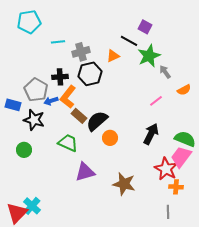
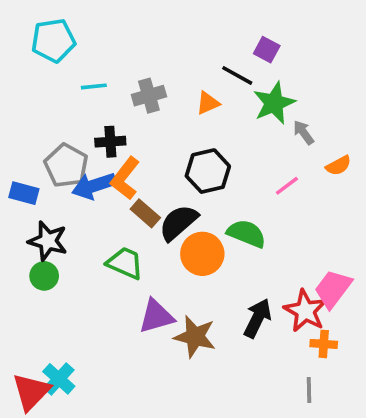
cyan line: (58, 42) -> (94, 86), moved
black hexagon: (90, 74) -> (208, 171), moved
blue arrow: (51, 101) -> (94, 186), size x1.6
black star: (34, 120) -> (48, 241), moved
black arrow: (151, 134) -> (257, 318), moved
orange circle: (110, 138) -> (202, 254), size x1.5
green semicircle: (185, 139) -> (246, 234), moved
brown star: (124, 184) -> (195, 337), moved

